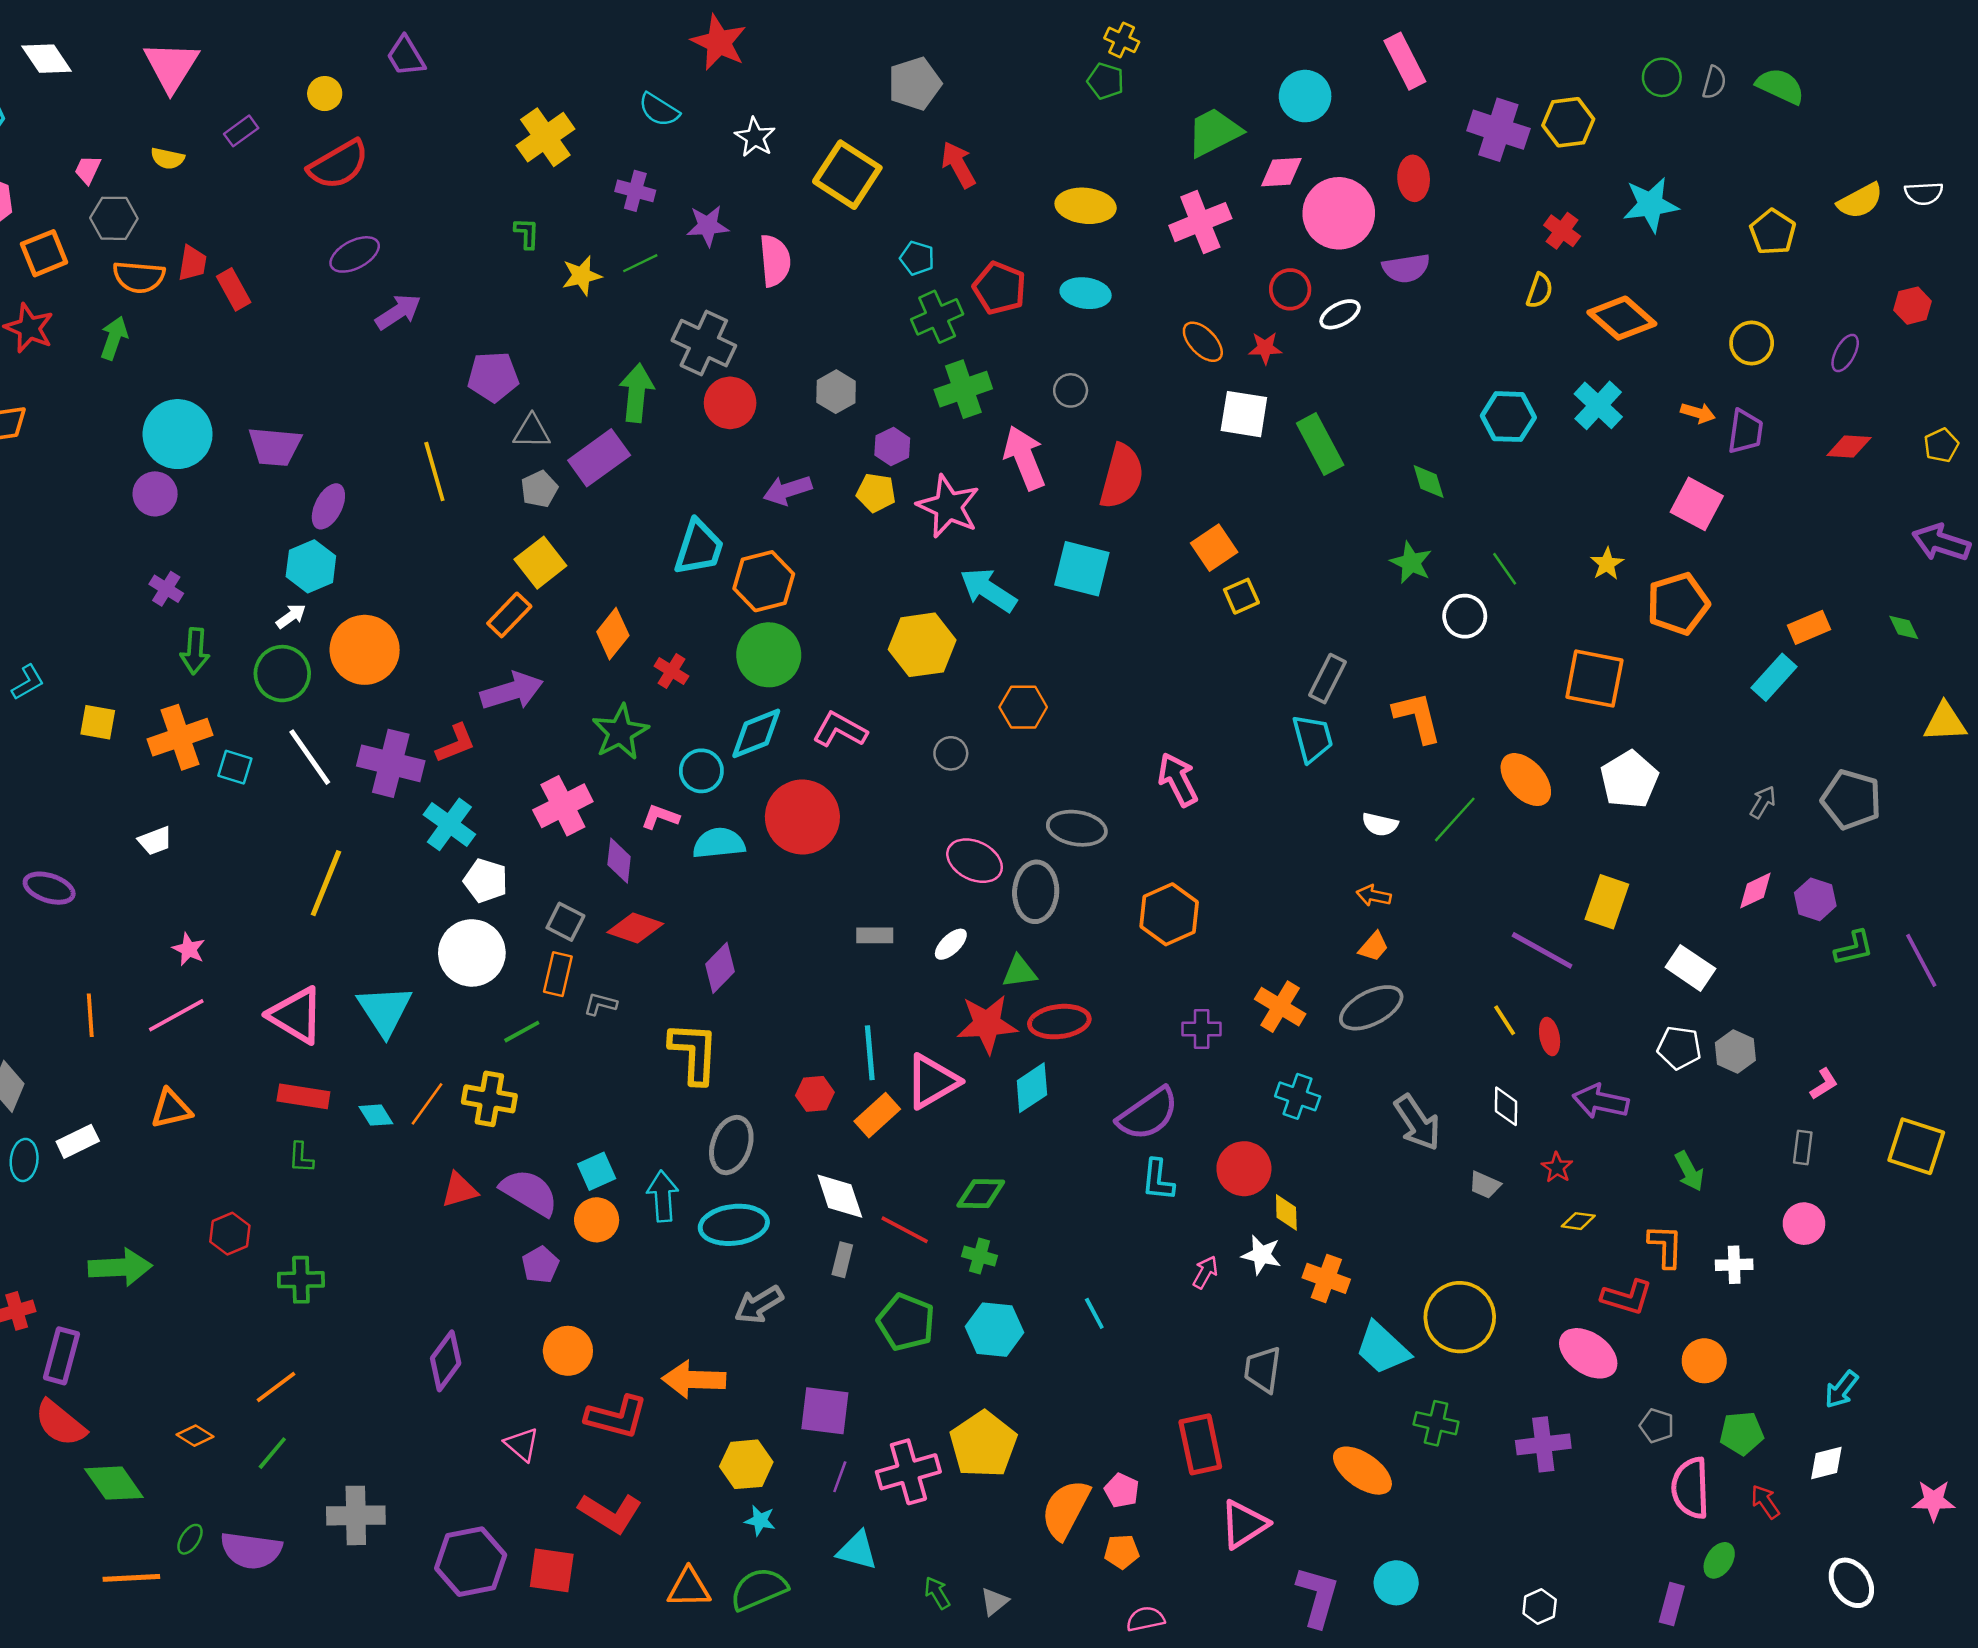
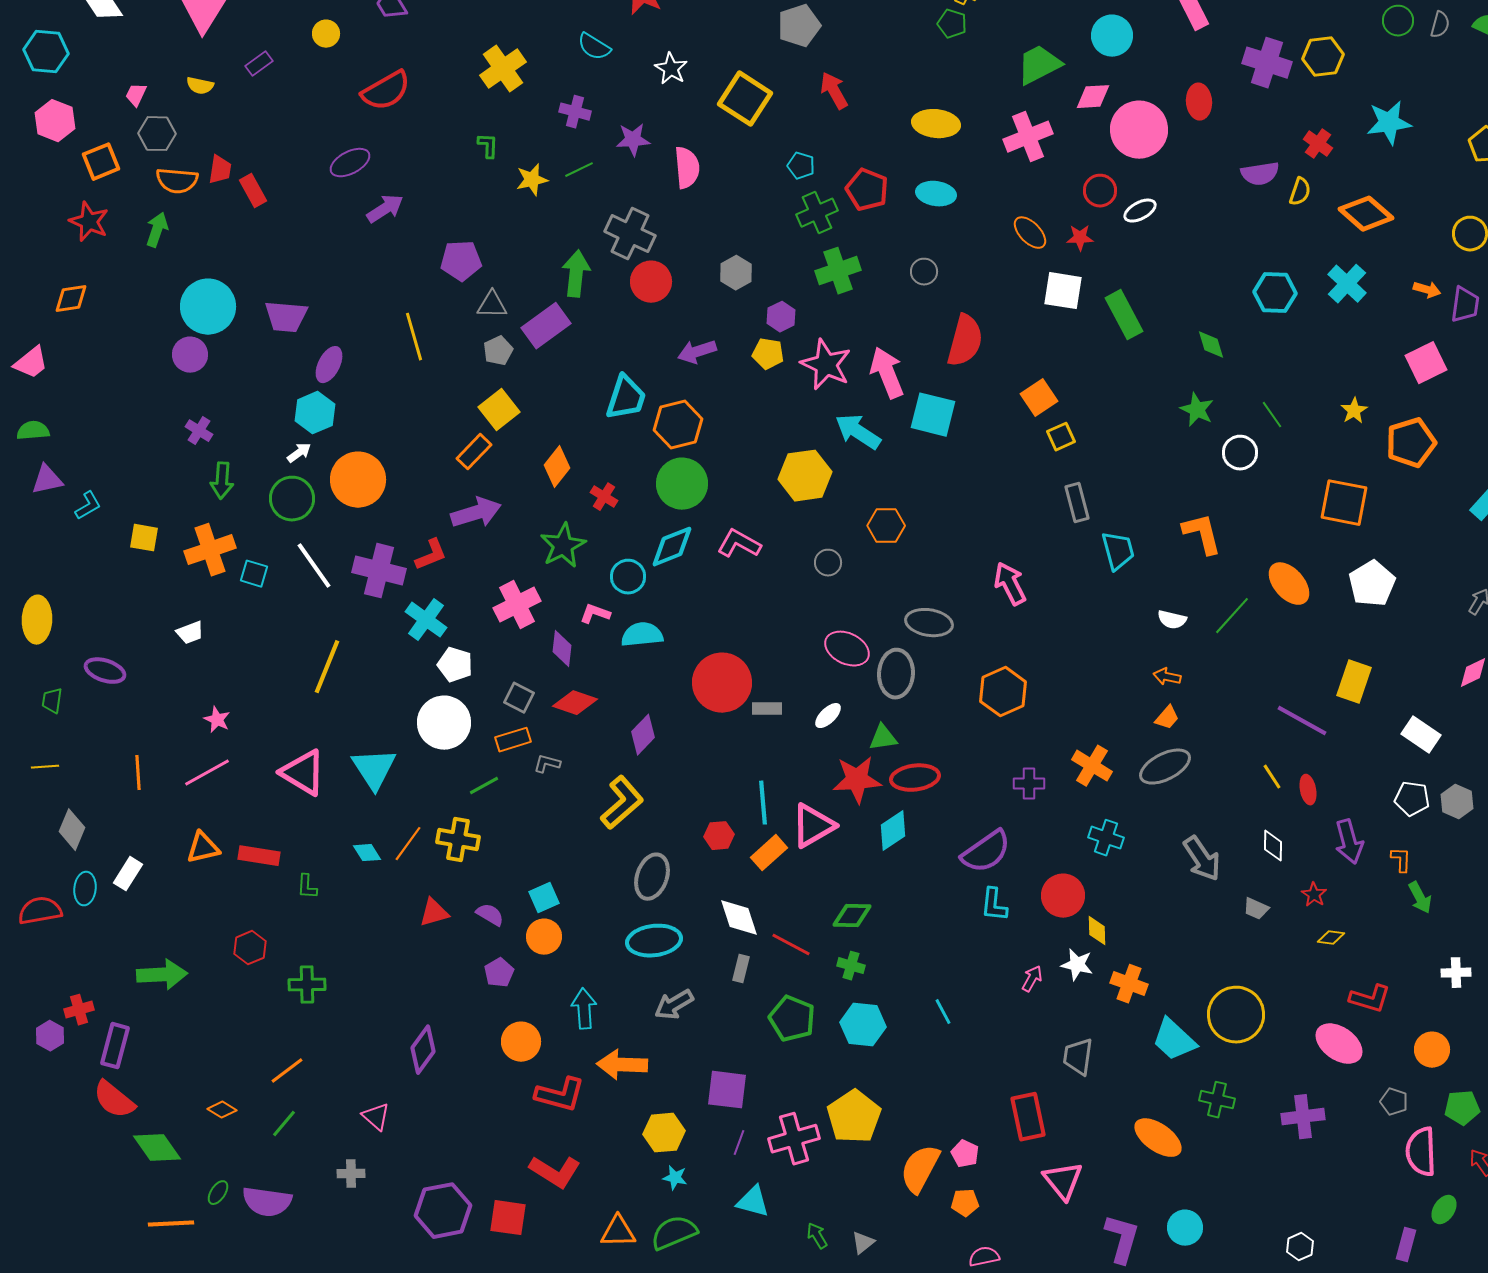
red semicircle: (338, 165) -> (386, 91), moved
purple semicircle: (1406, 268) -> (1260, 174), moved
pink arrow: (1024, 458) -> (887, 373), moved
pink square: (1697, 504) -> (1426, 363), turned 36
gray rectangle: (1328, 679) -> (1077, 503), moved, turned -42
red circle: (802, 817) -> (722, 683), moved
orange rectangle: (558, 974) -> (513, 740), turned 60
yellow L-shape: (694, 1053) -> (622, 803), turned 46
red rectangle: (303, 1096) -> (259, 856), moved
purple arrow: (1601, 1101) -> (1349, 842), turned -117
white rectangle: (78, 1141) -> (128, 874), turned -32
purple semicircle: (529, 1192) -> (490, 915), size x0.6
cyan arrow: (663, 1196) -> (584, 1009), moved
orange L-shape: (1666, 1246) -> (1401, 860), moved, size x0.7
pink triangle: (522, 1444) -> (376, 1117), moved
gray cross: (356, 1515) -> (351, 1174), size x0.6
pink triangle: (1244, 1524) -> (1063, 1181), turned -36

